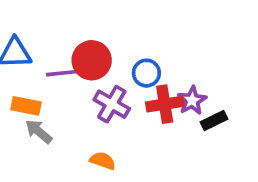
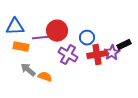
orange rectangle: (26, 106) -> (21, 47), moved
black rectangle: (214, 121) -> (124, 45), moved
orange semicircle: (103, 161) -> (45, 77), moved

